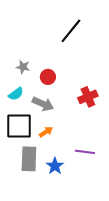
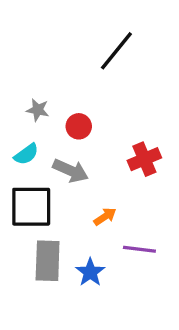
orange arrow: (46, 132) -> (105, 217), moved

